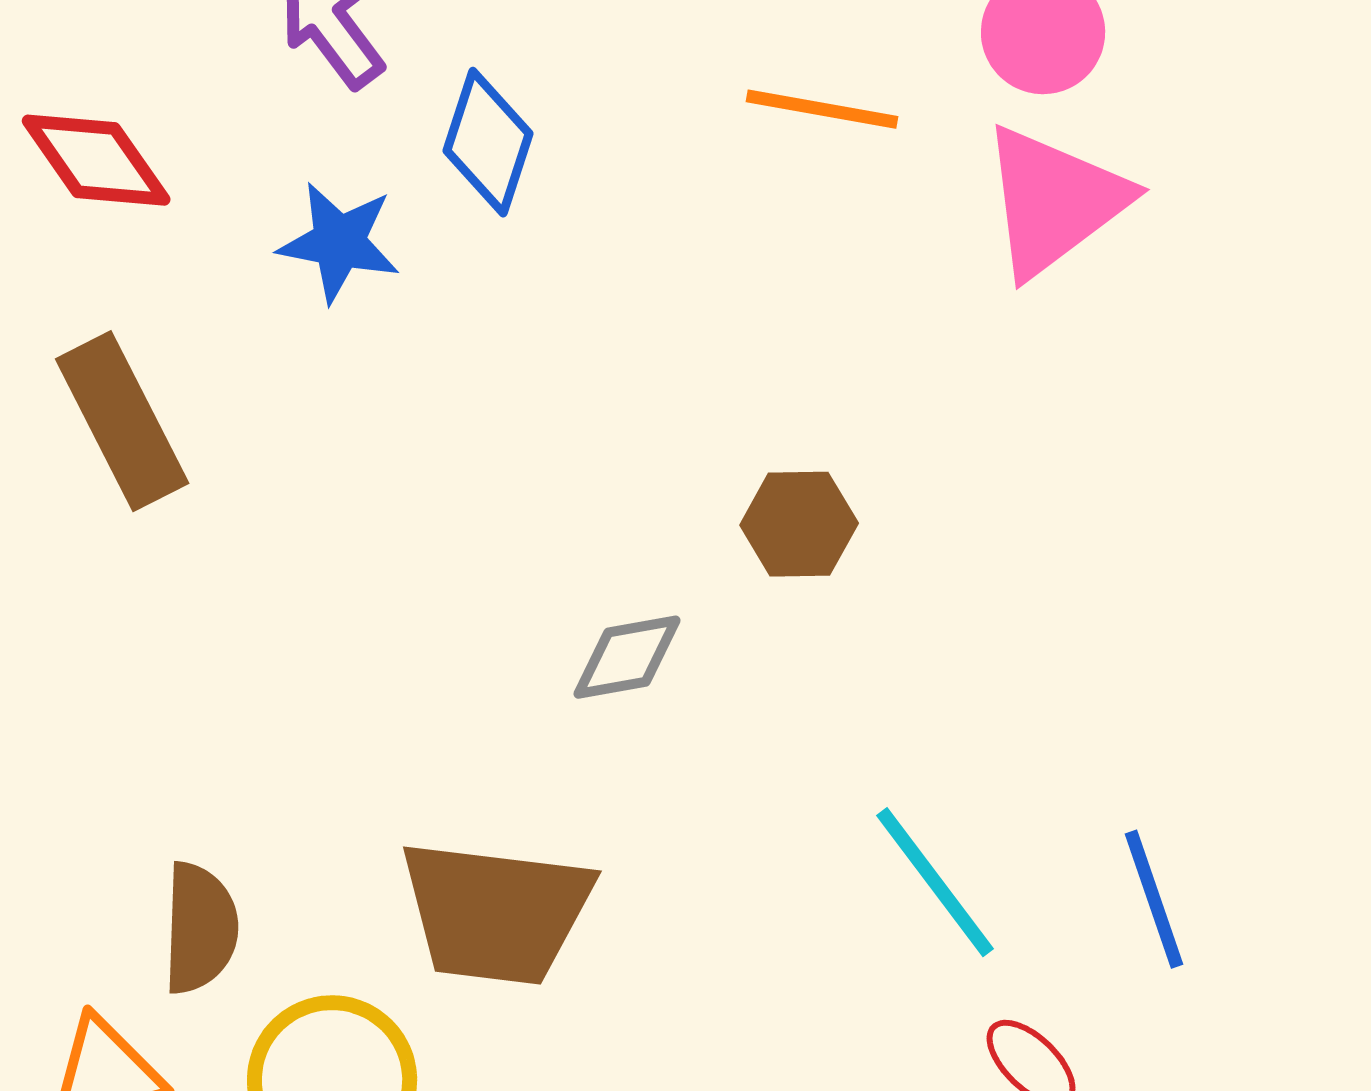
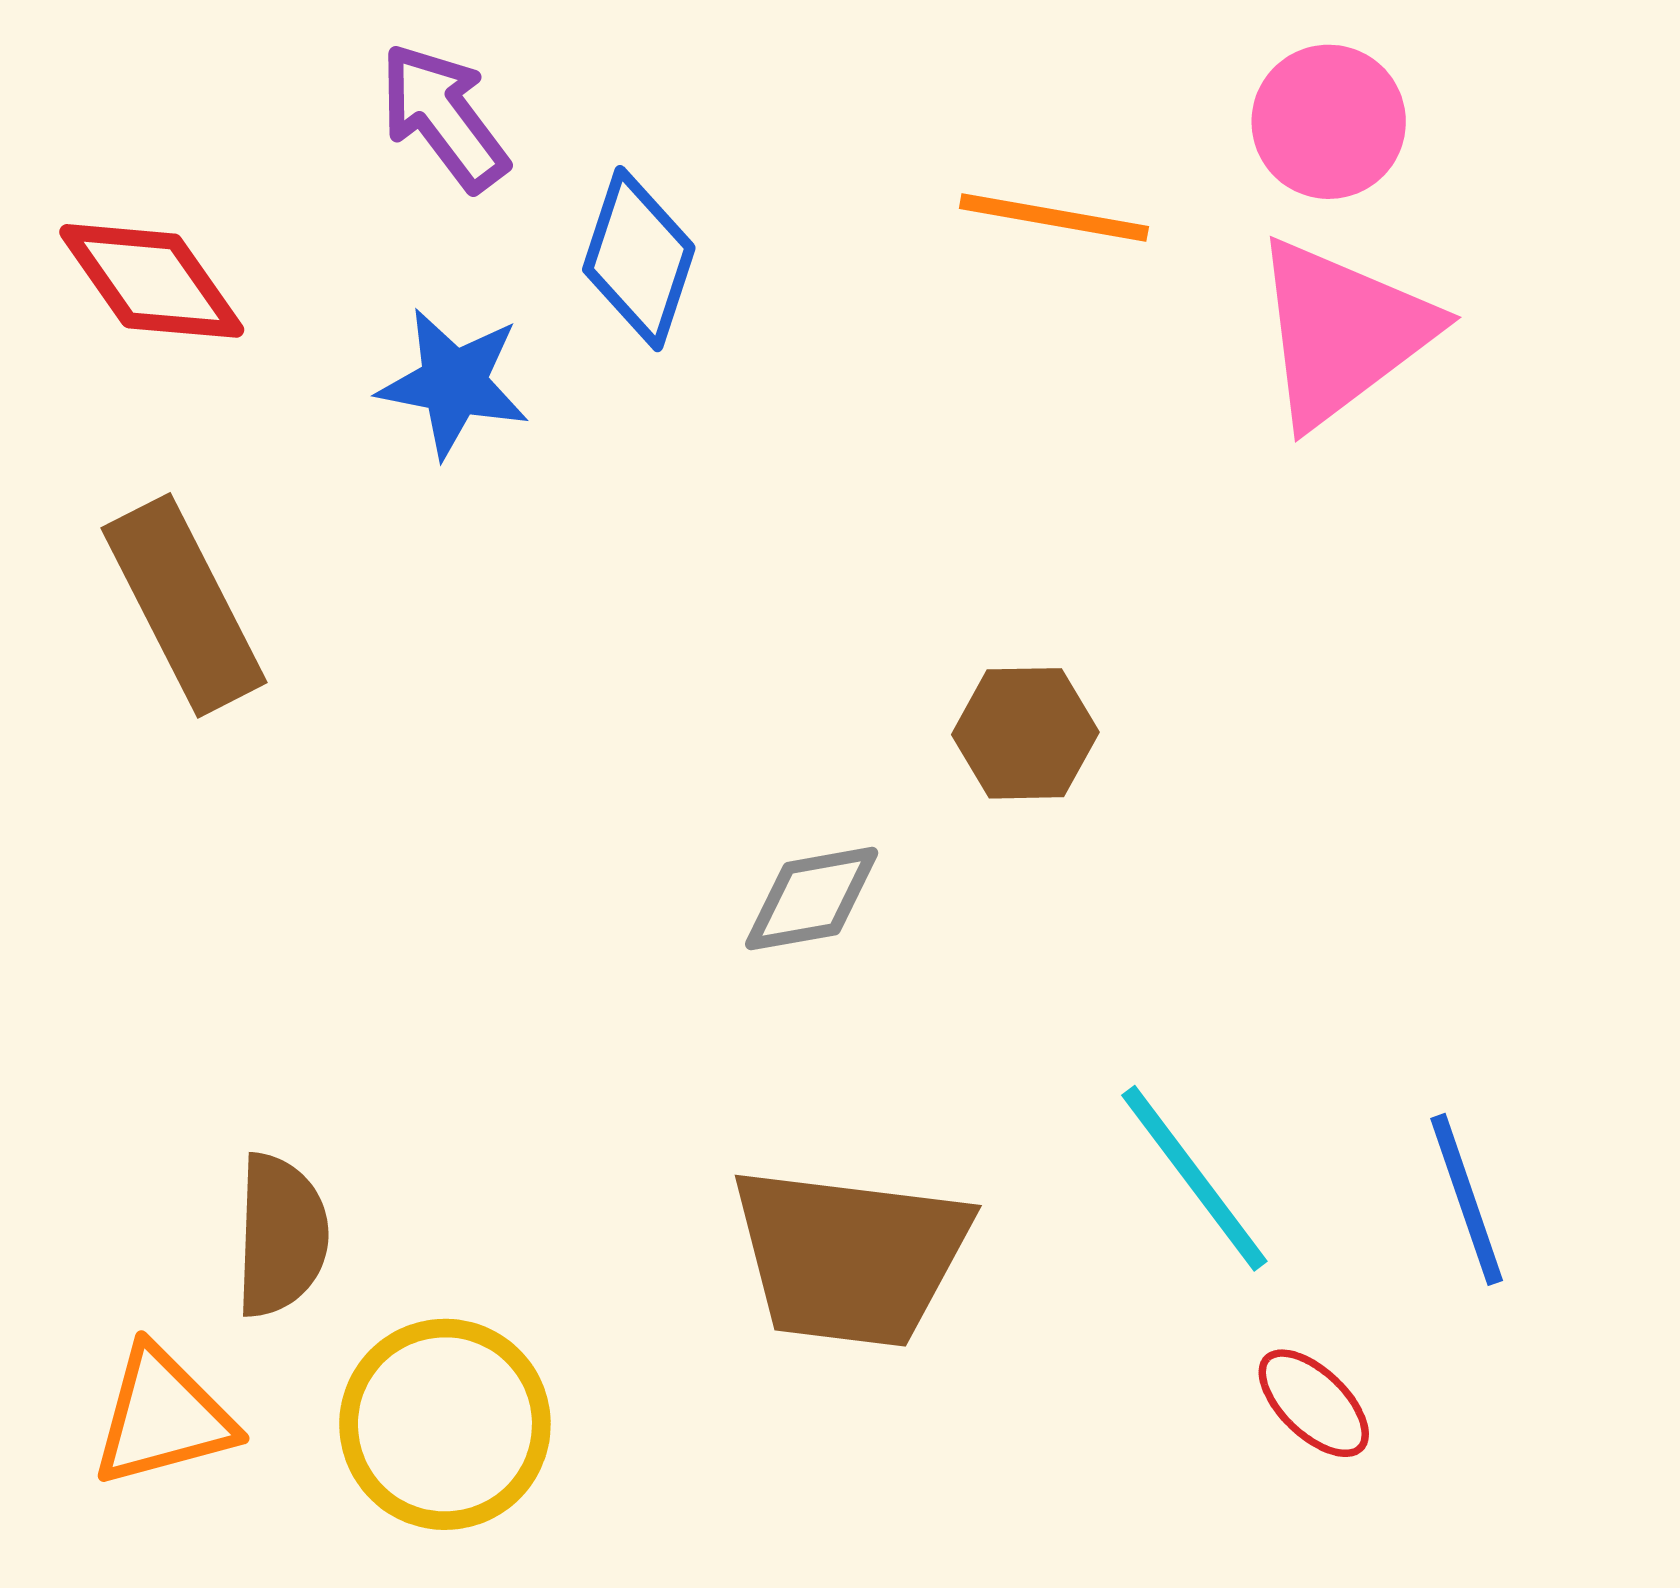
brown trapezoid: (496, 912) -> (850, 1257), moved

